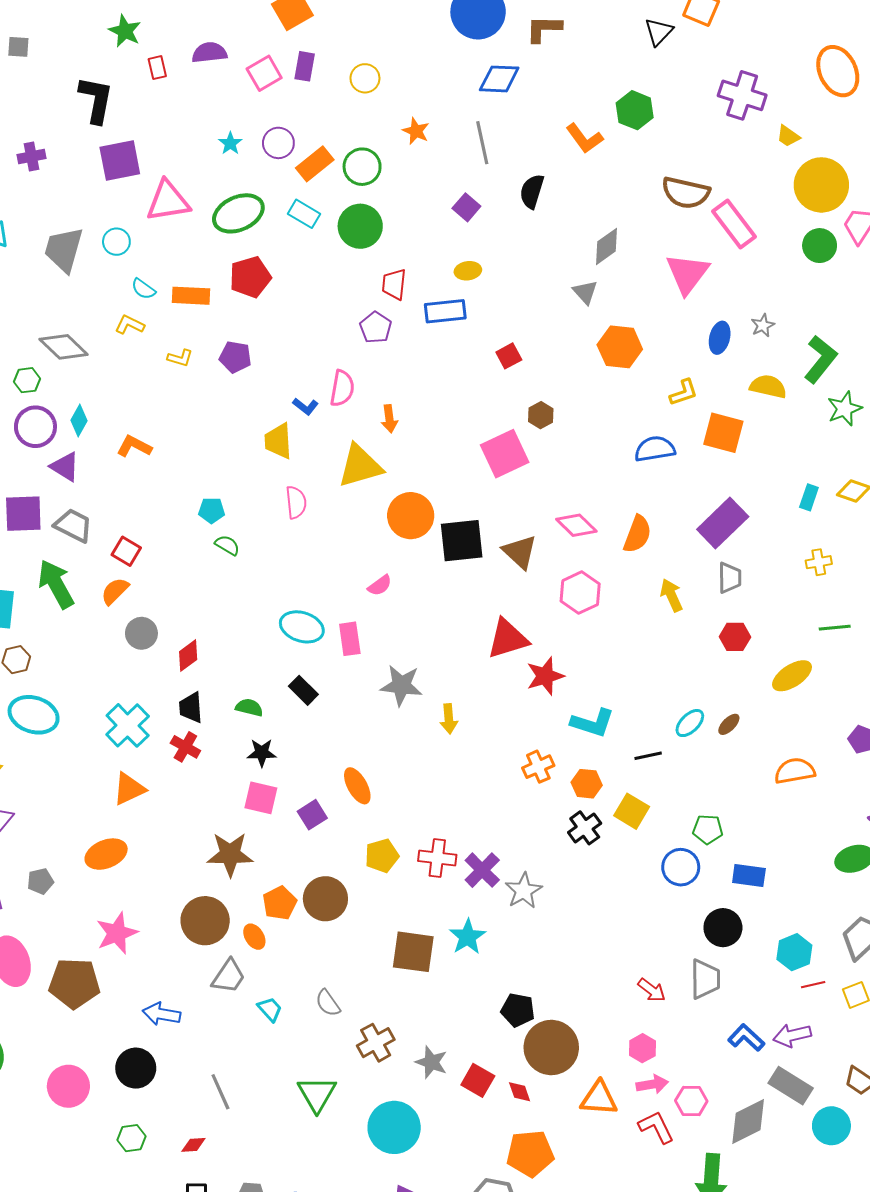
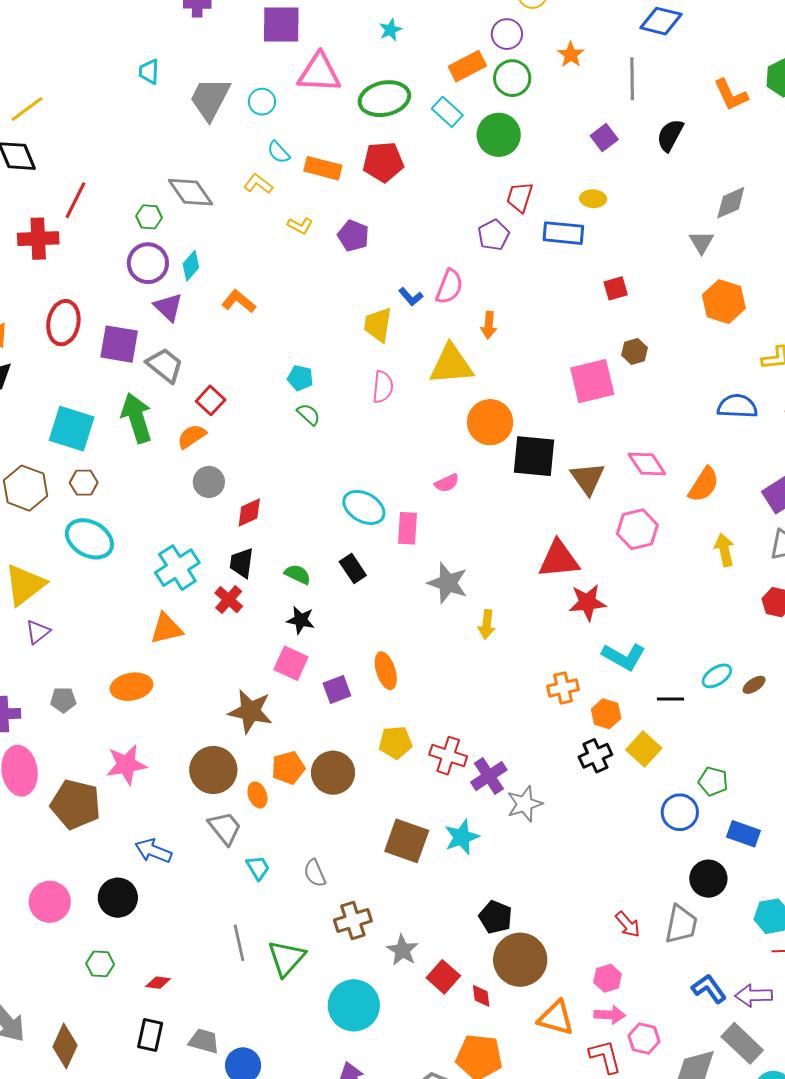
purple circle: (278, 143) -> (507, 34), moved
gray trapezoid: (229, 976) -> (225, 828), turned -84
gray line: (220, 1092) -> (239, 943), moved

